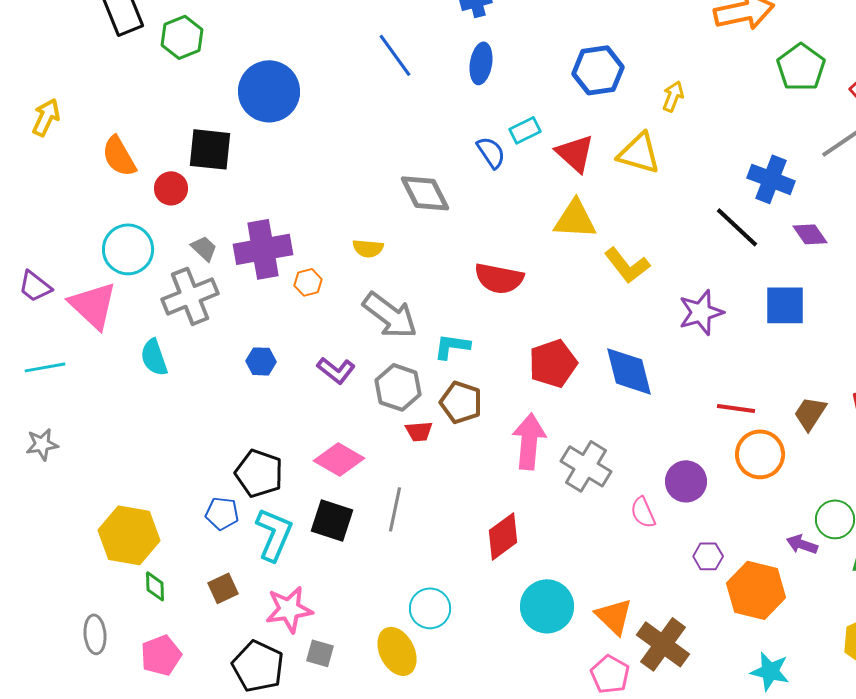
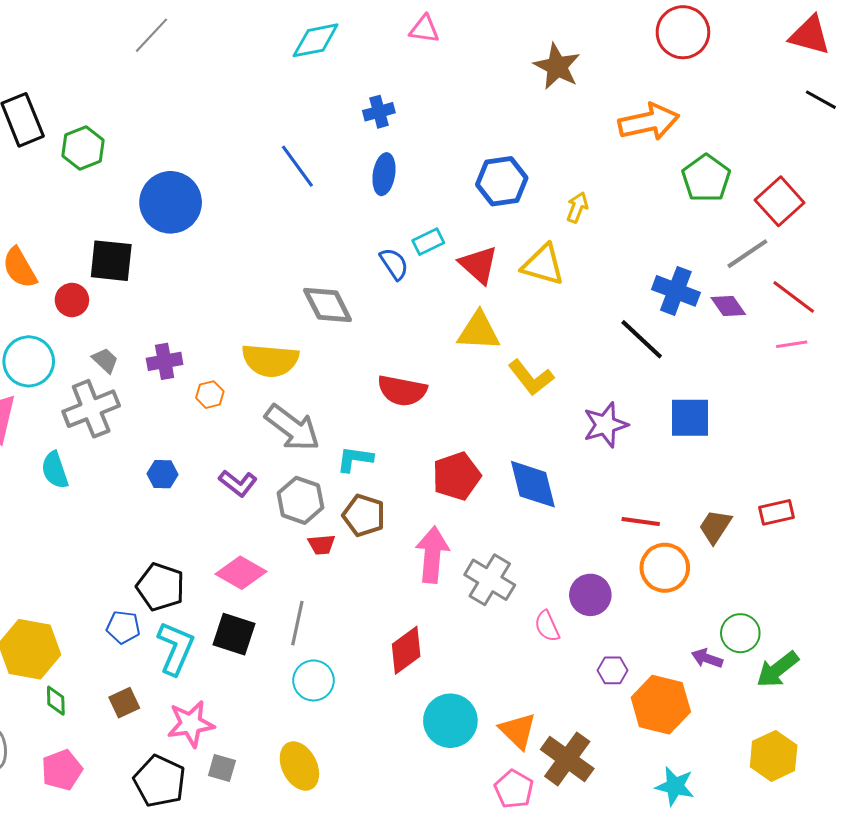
purple diamond: (810, 234) -> (728, 306), moved
yellow semicircle: (368, 248) -> (270, 360), size x1.8
purple cross: (263, 249) -> (165, 361), size x0.6
cyan circle: (430, 608) -> (314, 680), moved

